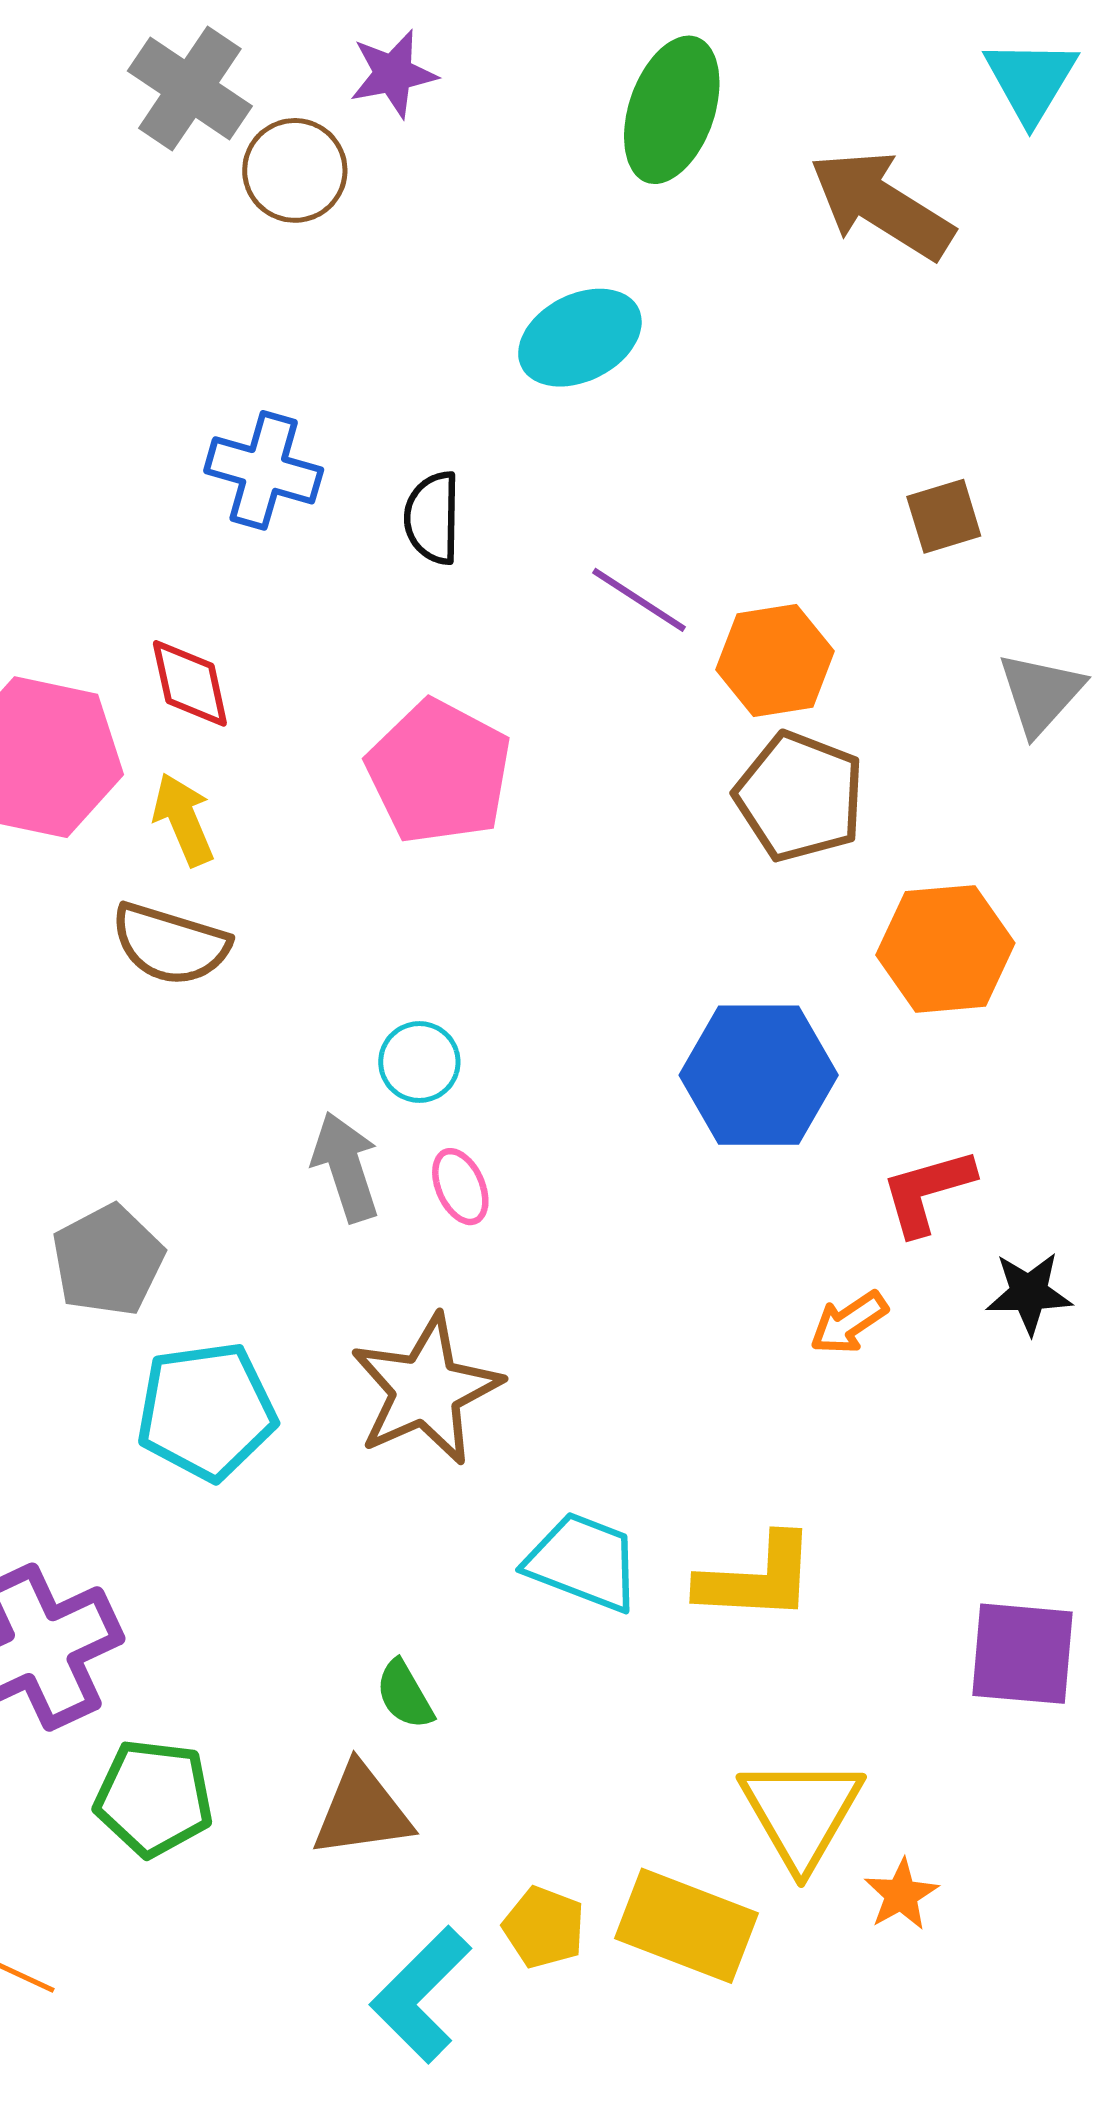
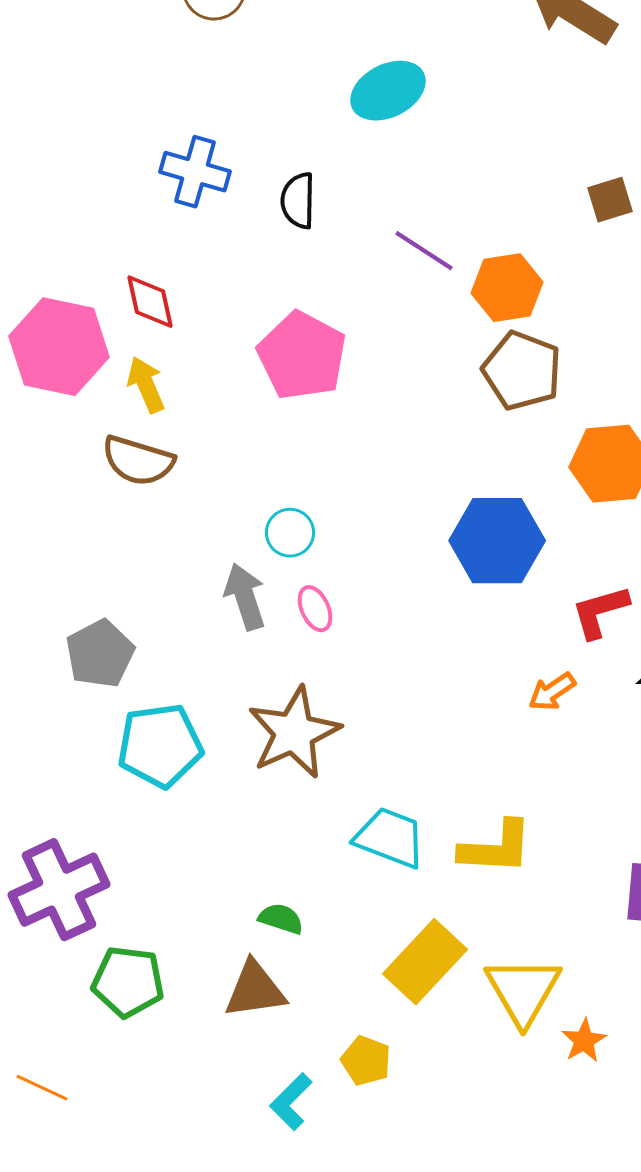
green semicircle: (405, 1695) -> (281, 919), turned 138
yellow rectangle: (686, 1926) -> (425, 962), moved, turned -68
cyan L-shape: (421, 1995) -> (291, 1102), size x0.7

